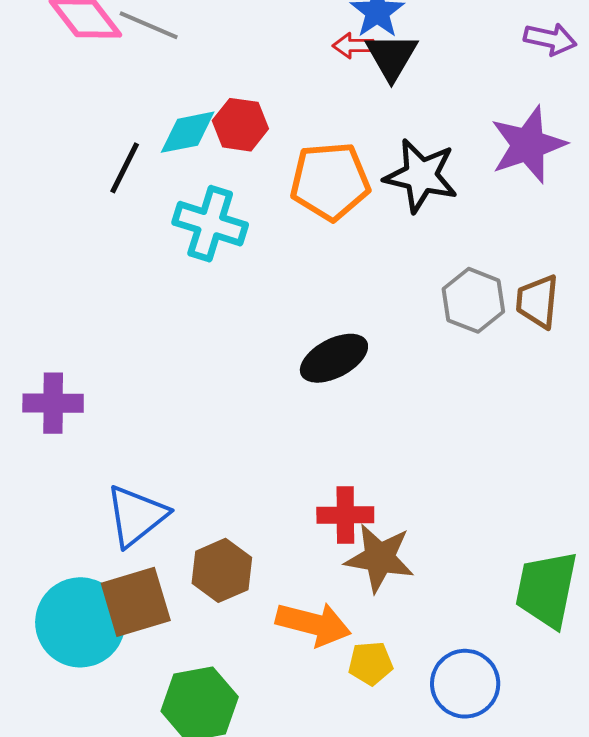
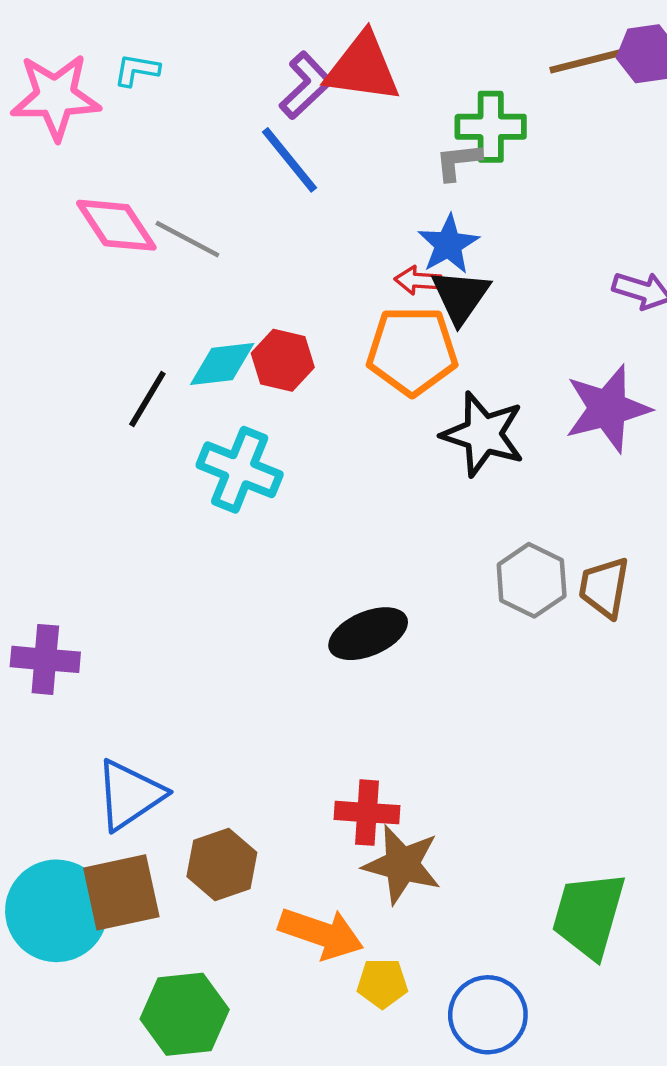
orange pentagon: (330, 181) -> (412, 351), moved

